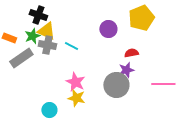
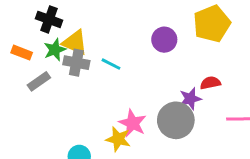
black cross: (38, 15) -> (49, 19), moved
red semicircle: (131, 53) -> (210, 83), moved
gray rectangle: (21, 58) -> (39, 81), size x0.7
pink star: (75, 82) -> (133, 123), moved

